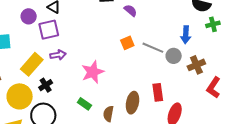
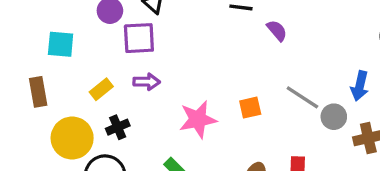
orange square: (127, 43) -> (250, 108), moved
yellow rectangle: (32, 64) -> (101, 89), size x0.6

